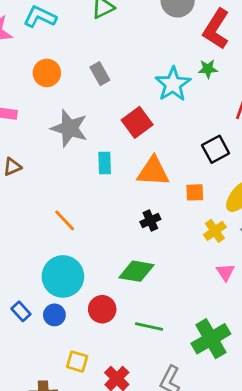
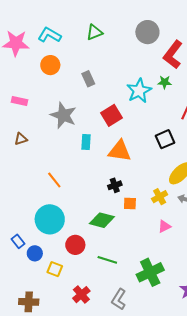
orange circle: (47, 73) -> (50, 65), moved
orange square: (195, 192) -> (130, 203), moved
pink triangle: (225, 272) -> (164, 226), turned 32
blue circle: (54, 315) -> (35, 253), moved
yellow square: (77, 362) -> (55, 269), moved

